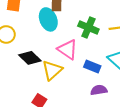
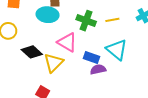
cyan ellipse: (48, 19) -> (48, 15), turned -60
purple semicircle: (99, 90) -> (98, 69), moved

